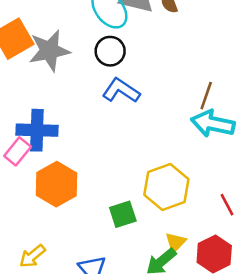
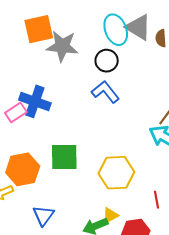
orange hexagon: (56, 184) -> (23, 169), moved
green square: (123, 214) -> (64, 157), moved, size x1.4

